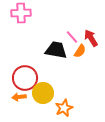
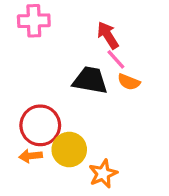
red arrow: (91, 38) -> (108, 35), moved
orange semicircle: (80, 51) -> (129, 82), turned 80

